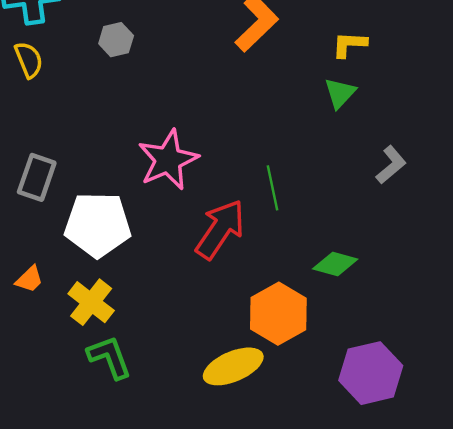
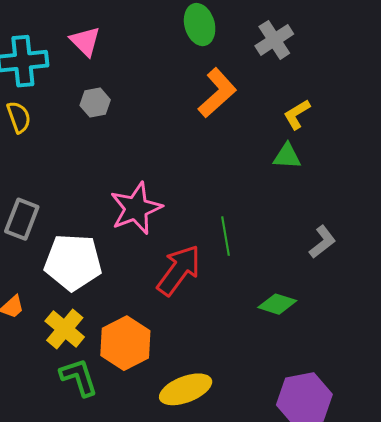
yellow L-shape: (349, 44) -> (297, 114), turned -36
green triangle: (340, 93) -> (287, 156), turned 48
gray L-shape: (391, 165) -> (322, 242), moved
orange hexagon: (278, 314) -> (125, 343), moved

